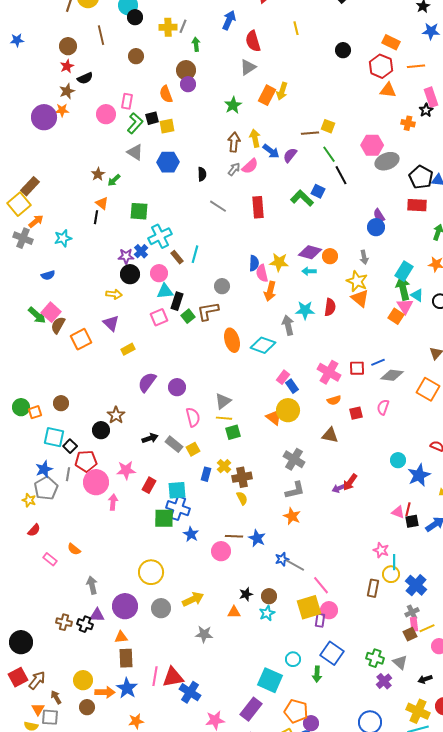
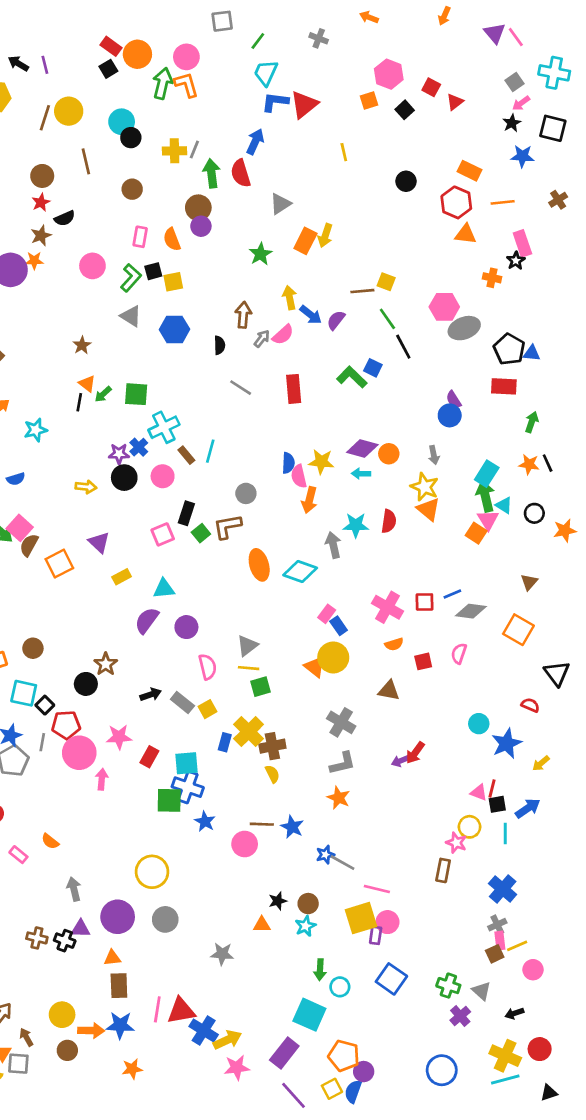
red semicircle: (253, 41) -> (241, 173), moved
green arrow: (196, 44) -> (212, 173), size x1.5
pink rectangle: (127, 101) -> (140, 237), moved
brown arrow: (234, 142) -> (243, 315), moved
green arrow: (114, 180) -> (103, 394), moved
cyan triangle: (165, 291) -> (164, 589), moved
yellow arrow: (114, 294) -> (86, 487), moved
yellow cross: (224, 466) -> (249, 732), size x1.6
cyan line: (394, 562) -> (505, 833), moved
yellow circle: (391, 574) -> (470, 827), moved
pink line: (321, 585) -> (377, 889), turned -36
brown rectangle: (373, 588) -> (443, 870), moved
yellow arrow: (193, 599) -> (227, 1040), moved
green arrow: (317, 674) -> (320, 970), moved
blue star: (127, 688) -> (120, 1025), turned -30

